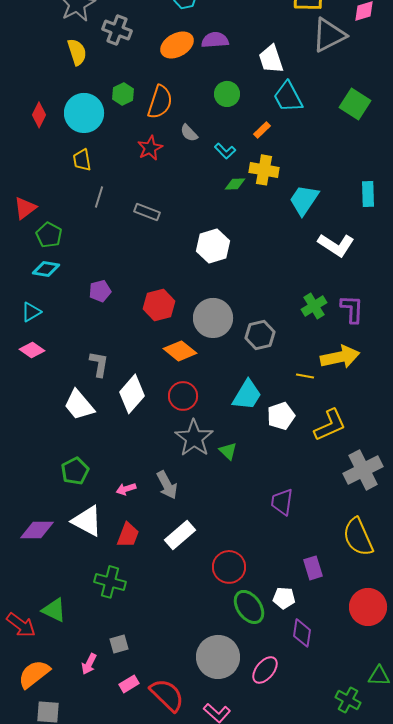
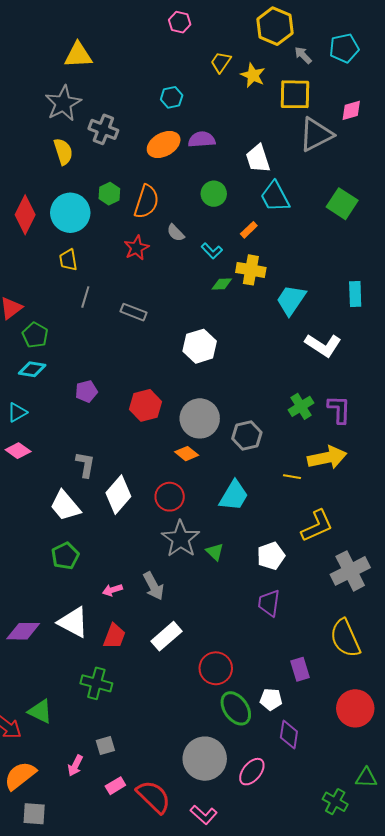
red diamond: (39, 115) -> (25, 215), size x1.5
orange diamond: (180, 351) -> (187, 454), moved, size x0.7
white pentagon: (281, 416) -> (271, 556), moved
green pentagon: (75, 471) -> (65, 556), moved

